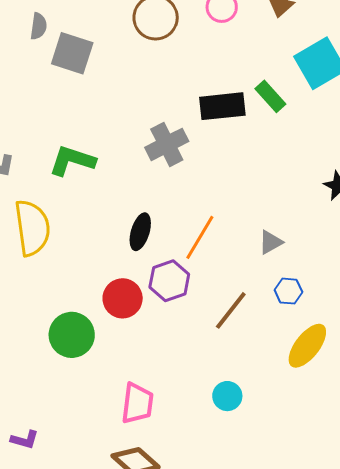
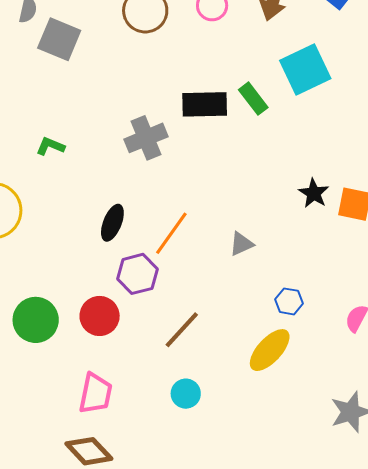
green L-shape: (72, 161) -> (50, 146), size x0.6
blue hexagon: (288, 291) -> (289, 301), moved
red circle: (123, 298) -> (100, 316), moved
brown line: (231, 310) -> (182, 330), moved

